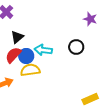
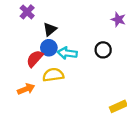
black triangle: (17, 37) -> (50, 29), moved
blue circle: (26, 56) -> (49, 48), moved

